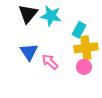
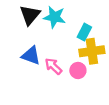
blue triangle: (29, 52) -> (31, 56), turned -36
pink circle: (84, 67) -> (78, 70), moved

